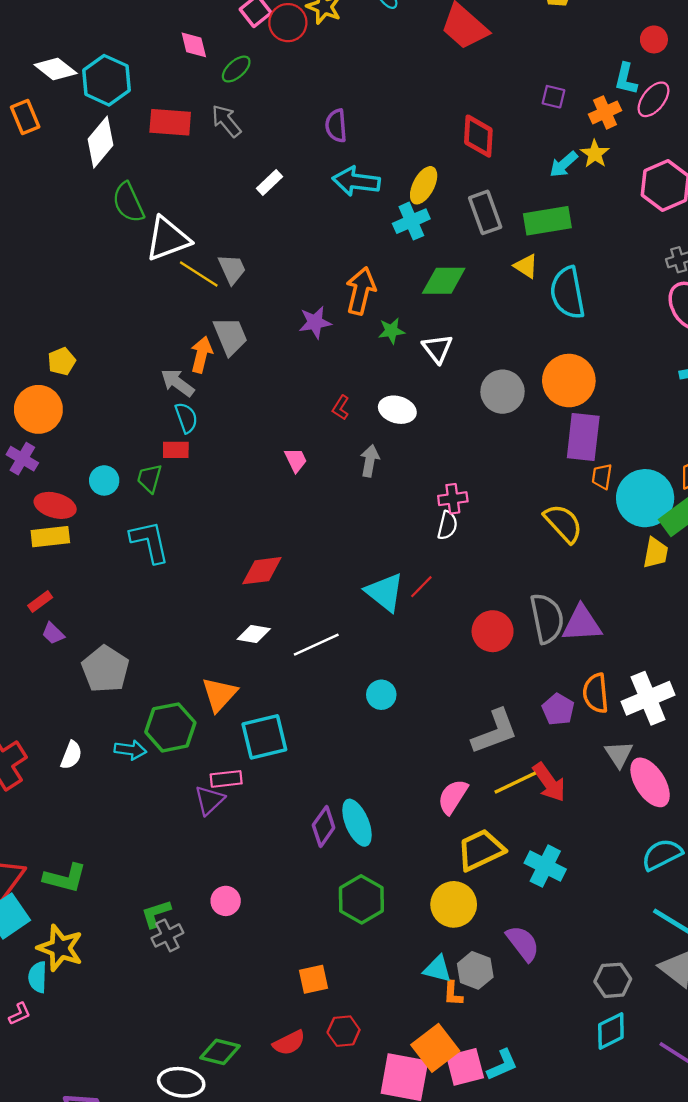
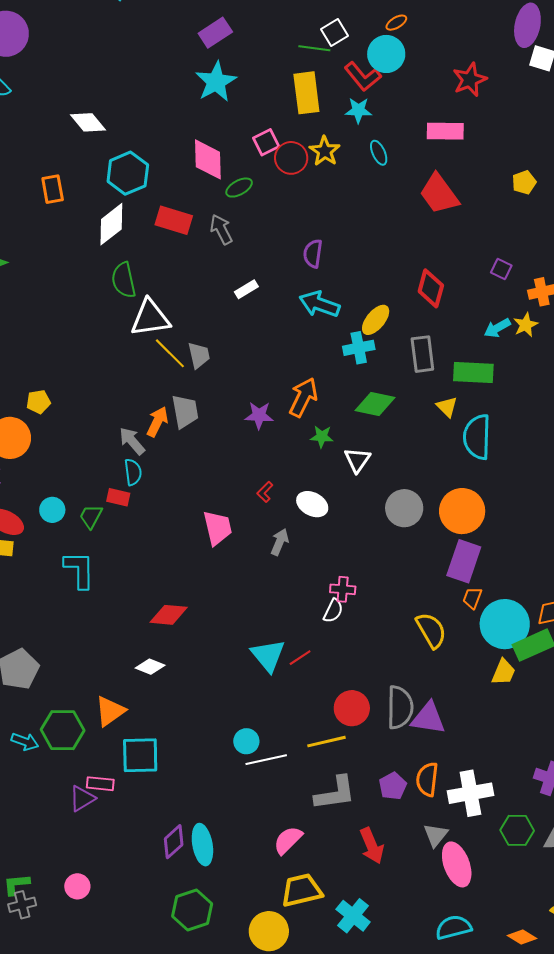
pink diamond: (194, 45) -> (208, 159), size x1.6
white diamond: (56, 69) -> (88, 122), moved
pink trapezoid: (296, 460) -> (217, 528), size x1.6
white line: (316, 645) -> (266, 760), moved
yellow line: (515, 783) -> (327, 742), moved

